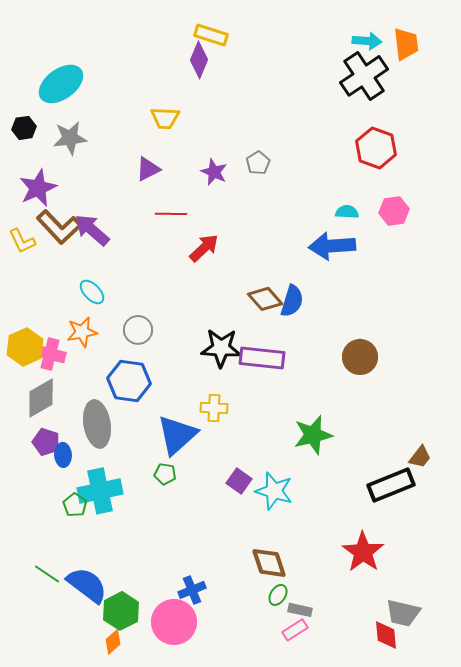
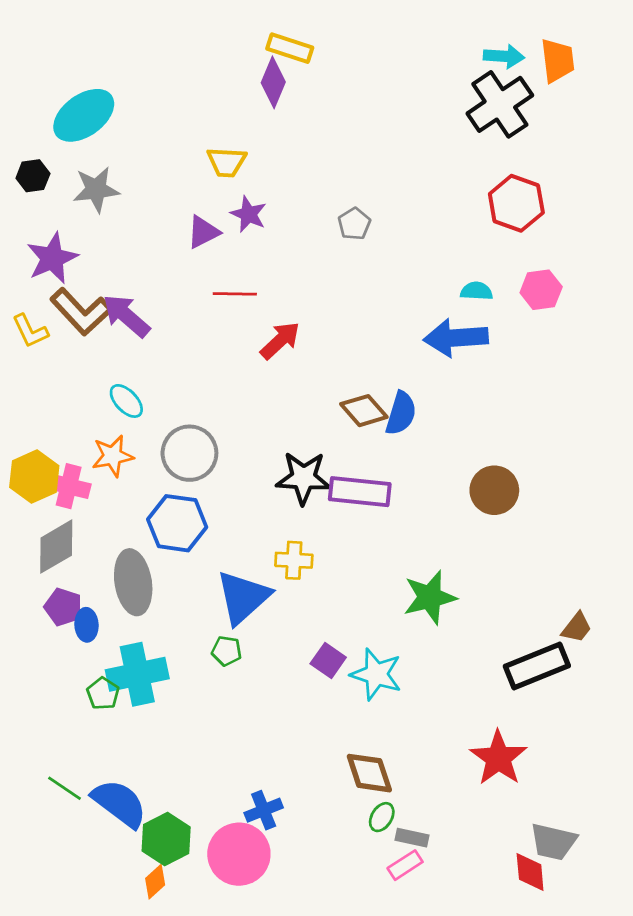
purple star: (214, 172) -> (249, 214), moved
gray circle: (138, 330) -> (189, 453), size x1.4

